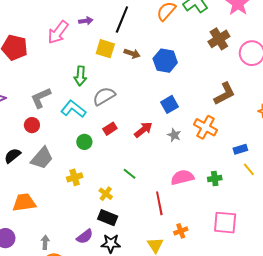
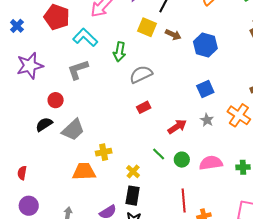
cyan L-shape: (73, 109) -> (85, 38), moved
red circle: (32, 125) -> (56, 100), moved
red arrow: (143, 130) -> (177, 127), moved
green circle: (84, 142) -> (182, 160), moved
orange trapezoid: (24, 203) -> (84, 172), moved
red line: (159, 203) -> (184, 200), moved
black rectangle: (108, 218) -> (133, 196), turned 72

